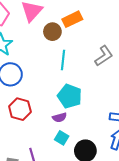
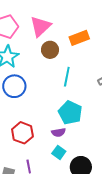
brown circle: (52, 32) -> (50, 50), moved
red hexagon: (20, 109) -> (22, 133), moved

